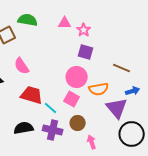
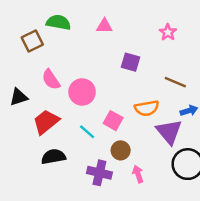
pink star: (84, 30) -> (168, 32), moved
pink circle: (77, 77) -> (82, 92), moved
red trapezoid: (32, 95) -> (46, 122), moved, turned -55
purple cross: (53, 130) -> (99, 173), moved

